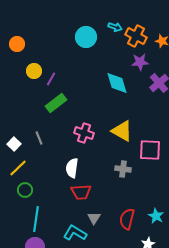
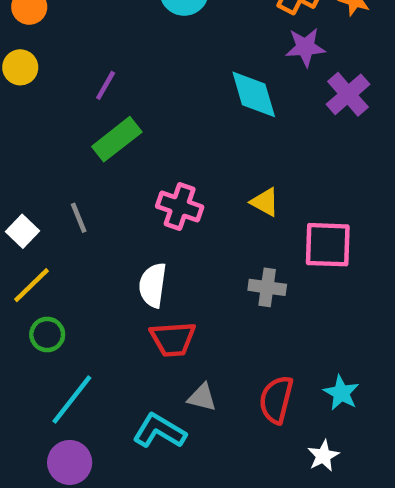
yellow circle: (34, 71) -> (20, 67), moved
yellow triangle: (122, 131) -> (265, 202), size x0.6
gray triangle: (94, 218) -> (202, 397), turned -48
cyan line: (36, 219) -> (72, 400), turned 30

